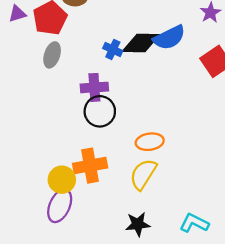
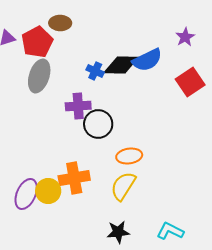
gray ellipse: (52, 55) -> (39, 76), size x1.4
black circle: (100, 111) -> (98, 124), moved
purple ellipse: (60, 206) -> (26, 194), moved

